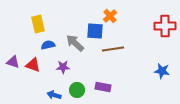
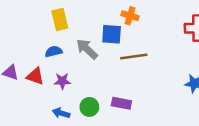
orange cross: (110, 16) -> (130, 16), turned -32
yellow rectangle: (38, 24) -> (60, 19), moved
purple star: (63, 67) -> (62, 81), moved

